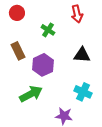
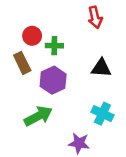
red circle: (17, 13) -> (32, 36), moved
green cross: (48, 30) -> (54, 46), moved, turned -32

